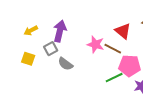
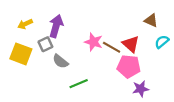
red triangle: (123, 31) -> (131, 44), moved
yellow square: (28, 59) -> (21, 54), size x1.5
green line: (114, 78) -> (79, 84), moved

